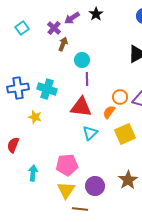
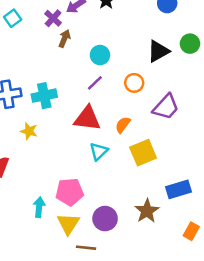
cyan circle: (82, 60) -> (100, 55), moved
purple line: (87, 79) -> (95, 83), turned 48
cyan cross: (47, 89) -> (44, 96), turned -30
orange circle: (120, 97) -> (134, 83), moved
cyan arrow: (33, 173) -> (39, 207), moved

